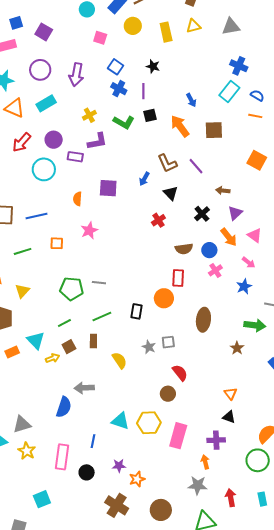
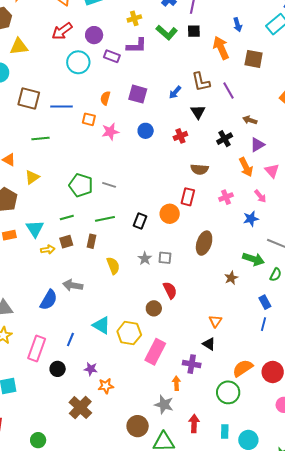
orange square: (57, 243) -> (89, 119), moved
blue circle: (209, 250) -> (146, 131), moved
brown circle: (161, 510) -> (138, 426), moved

